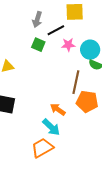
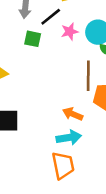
cyan arrow: (51, 127) -> (69, 138), turned -42
orange trapezoid: (42, 148) -> (63, 165), turned 120

